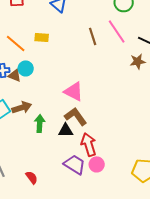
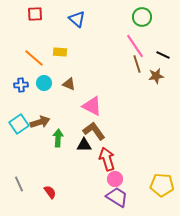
brown line: (93, 36) -> (137, 64), moved
brown triangle: (15, 75) -> (69, 84), moved
purple trapezoid: (75, 164) -> (117, 197), moved

